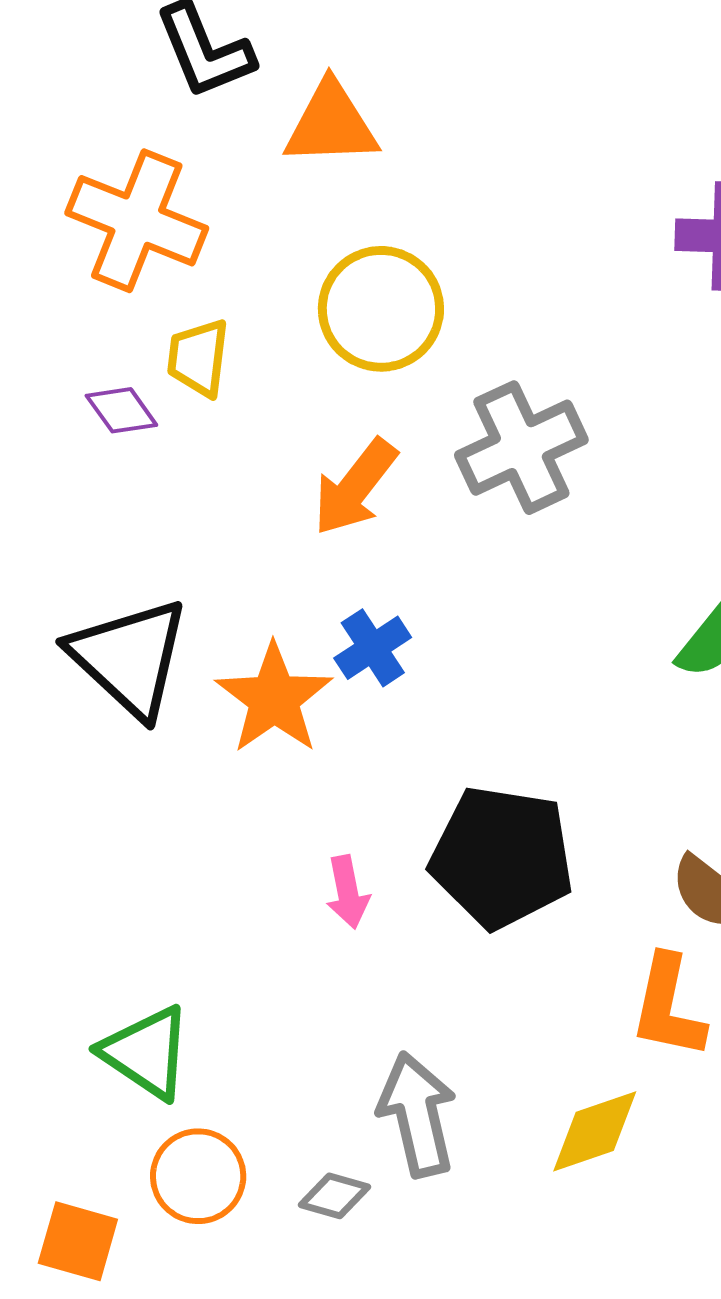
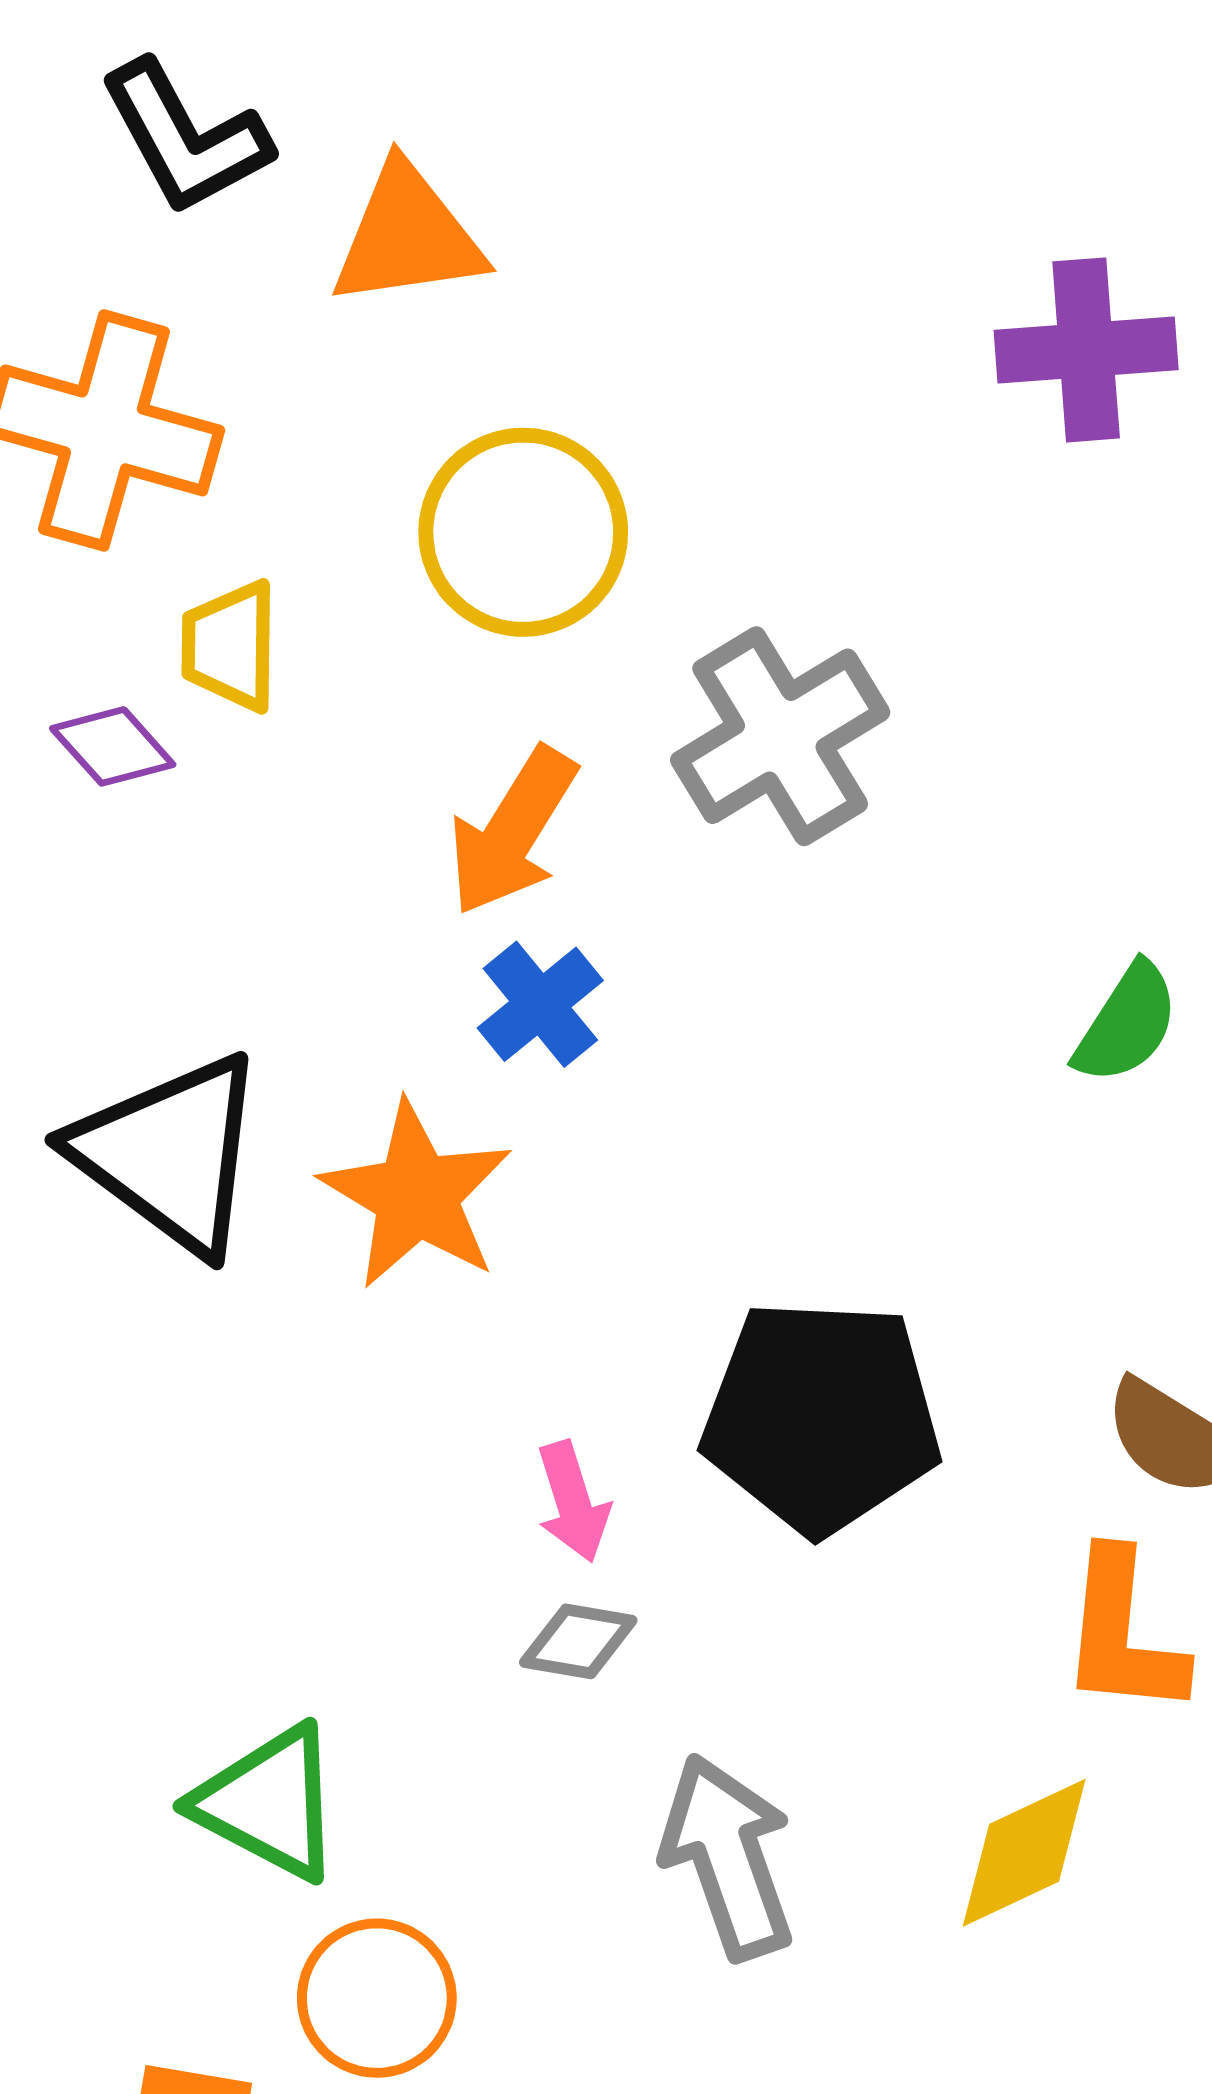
blue cross: (373, 648) -> (540, 1004), moved
gray diamond: (335, 1196) -> (578, 1641), moved

